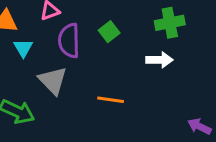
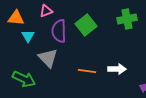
green square: (109, 32) -> (86, 25), size x1.5
white arrow: (159, 60) -> (117, 69), moved

